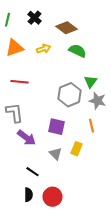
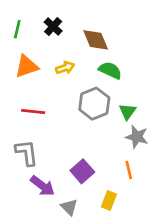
brown diamond: (66, 28) -> (96, 40), turned 30
gray hexagon: (70, 95) -> (94, 104), moved
purple square: (56, 127) -> (82, 171), turned 36
gray triangle: (56, 154) -> (69, 207), moved

